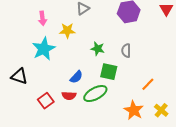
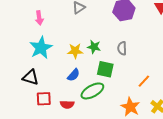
yellow star: (67, 31) -> (75, 51), moved
black triangle: (19, 76) -> (31, 77), moved
red semicircle: (69, 96) -> (67, 104), moved
red square: (46, 101) -> (44, 99), turned 35

